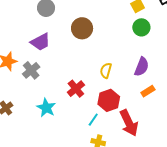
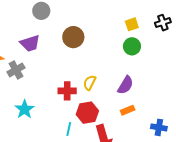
red cross: (76, 89) -> (67, 91), moved, turned 30
cyan line: (93, 120) -> (69, 129), turned -32

